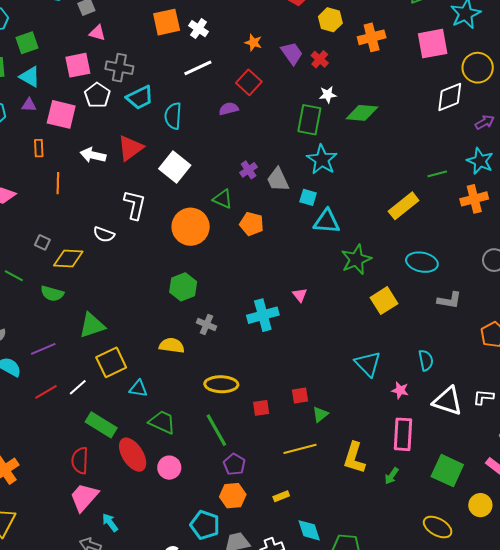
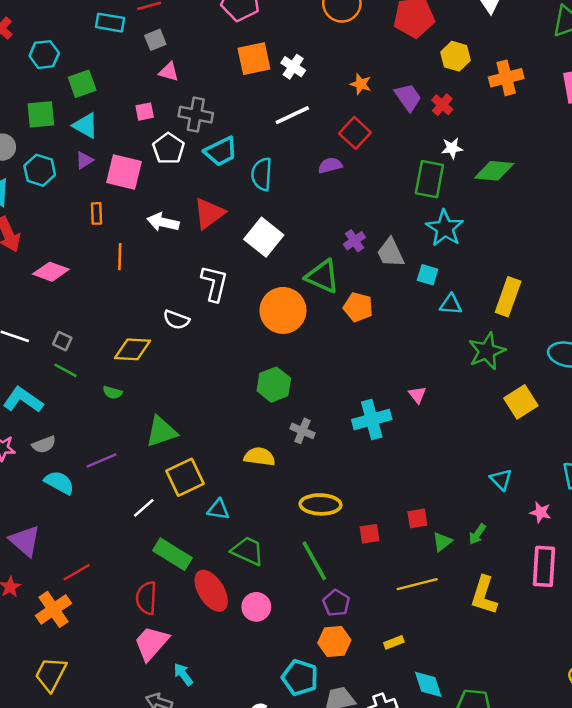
pink square: (78, 65) -> (145, 112), size x0.6
purple triangle: (29, 105) -> (84, 160), turned -35
green triangle: (223, 199) -> (323, 276), size x1.4
yellow rectangle: (404, 206) -> (508, 297), moved, turned -32
cyan triangle: (327, 221) -> (451, 304), size x0.7
gray square: (42, 242) -> (62, 341), moved
green semicircle: (52, 294) -> (112, 392), size x0.7
cyan triangle: (368, 364) -> (501, 480), size x0.7
red line: (46, 392) -> (77, 572), moved
green arrow: (392, 476) -> (477, 534), moved

